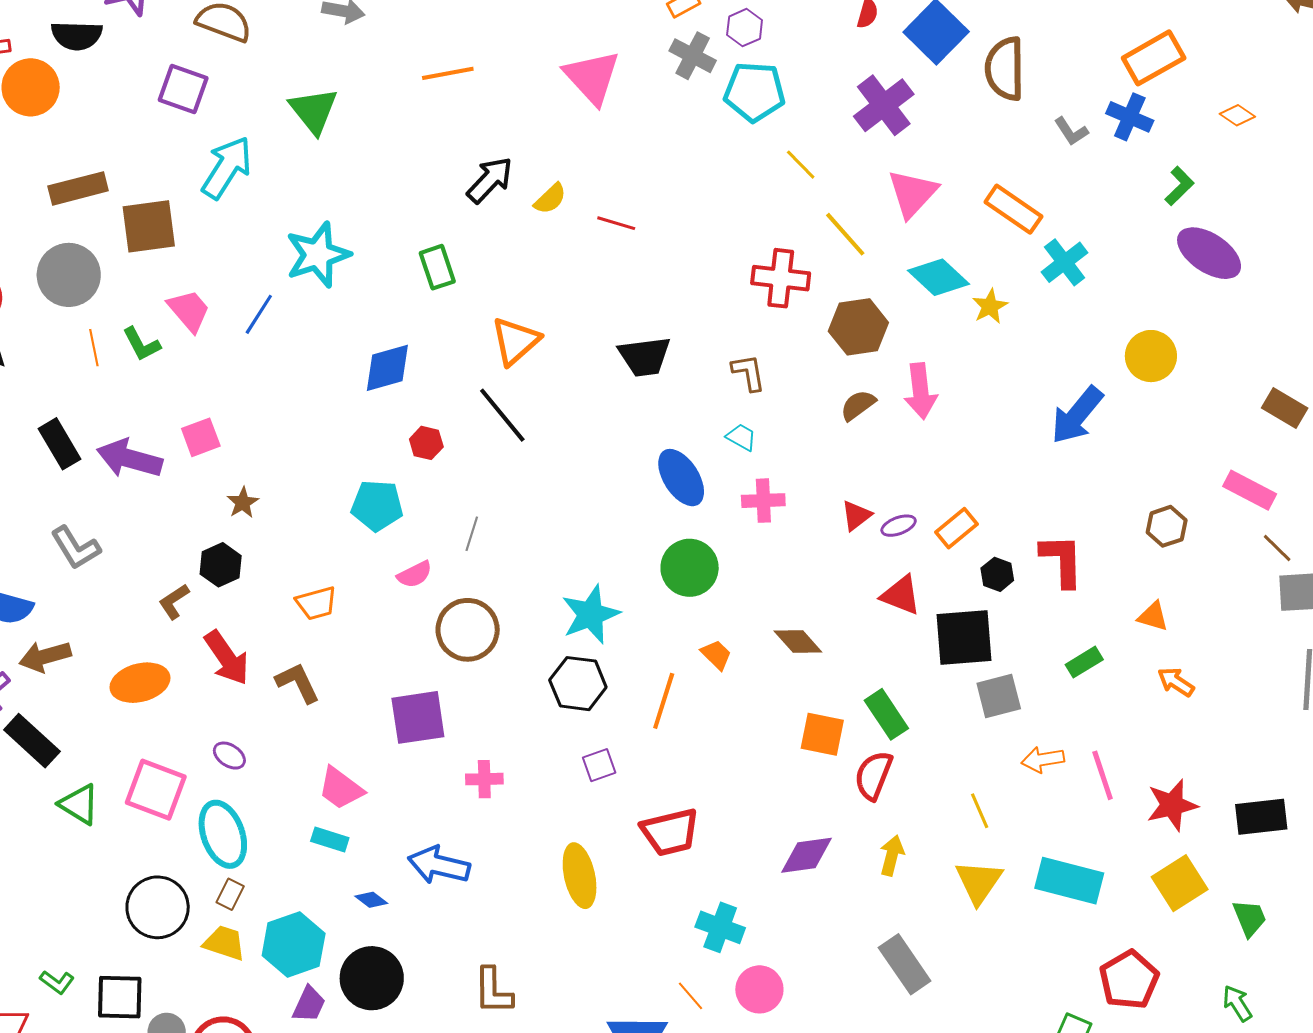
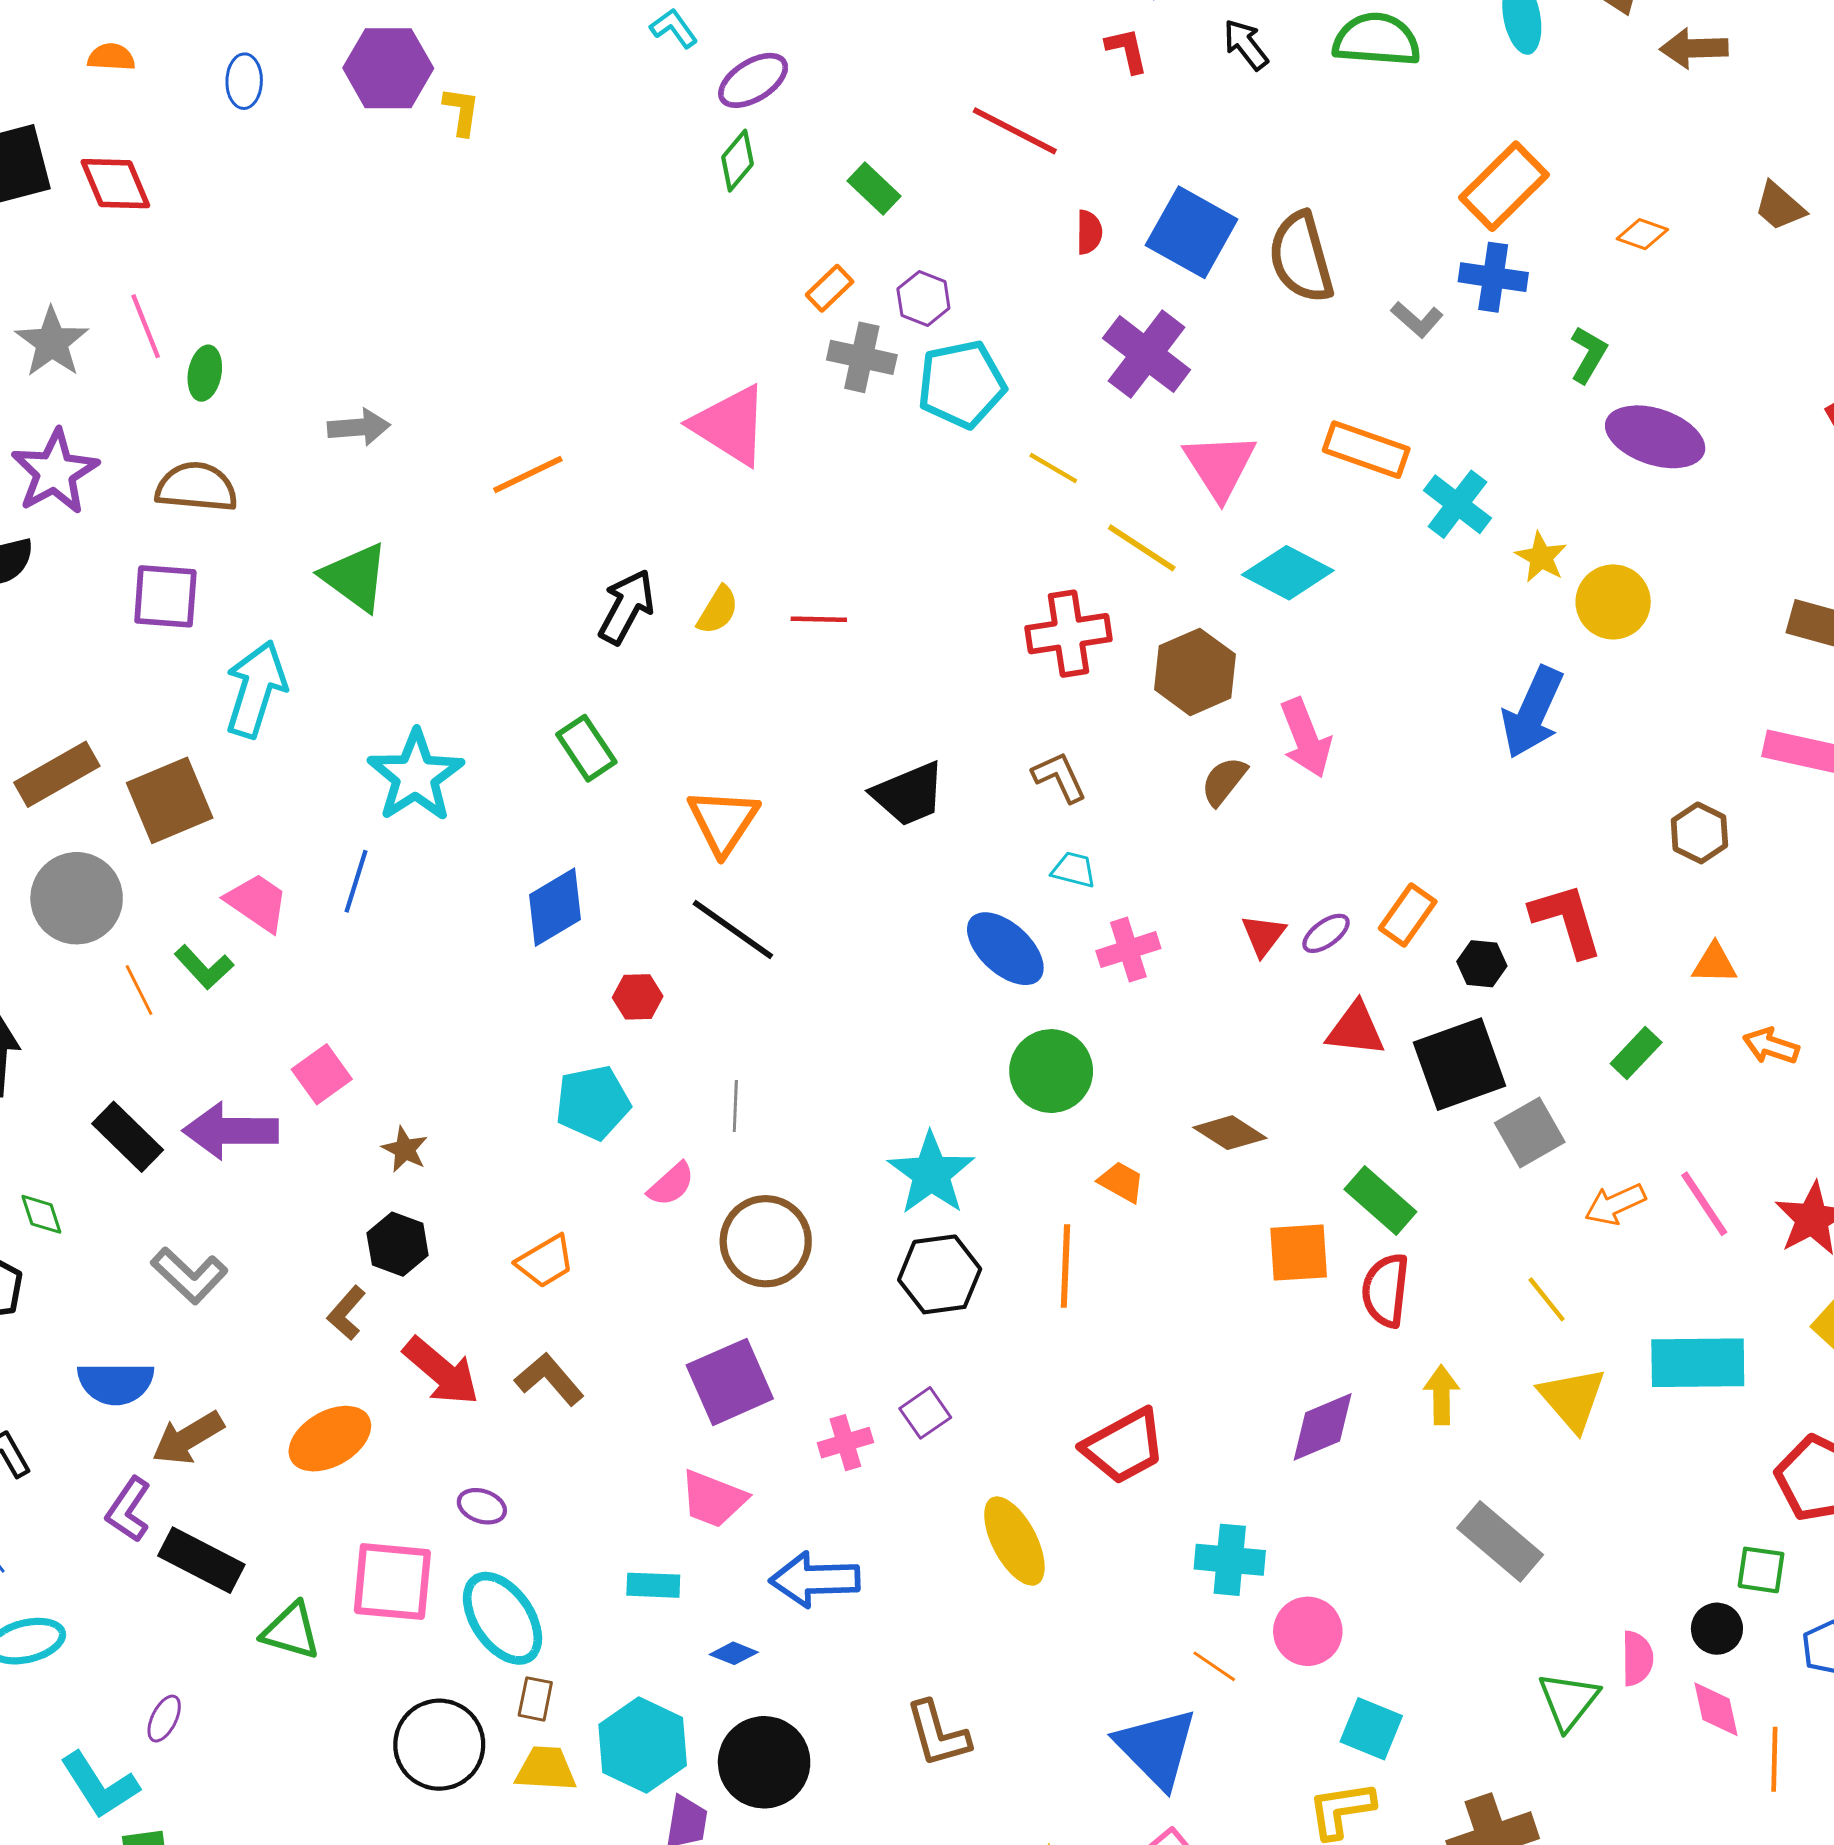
yellow star: (990, 306) -> (1541, 557), moved
purple square: (599, 765) -> (925, 1413), moved
pink trapezoid: (341, 788) -> (713, 1499), moved

